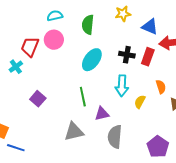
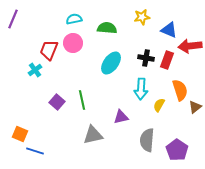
green semicircle: (88, 25) -> (107, 28), turned 90
orange semicircle: (161, 87) -> (180, 90), size x1.5
green line: (83, 97) -> (82, 100), moved
gray semicircle: (115, 137) -> (147, 140), moved

